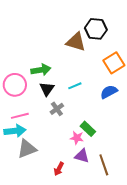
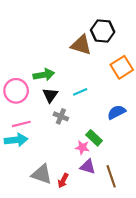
blue semicircle: (109, 92) -> (116, 112), moved
gray cross: (57, 109) -> (61, 116), turned -32
gray triangle: (27, 149) -> (42, 174), moved, turned 40

